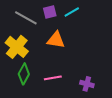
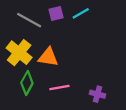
orange triangle: (56, 40) -> (48, 57), moved

